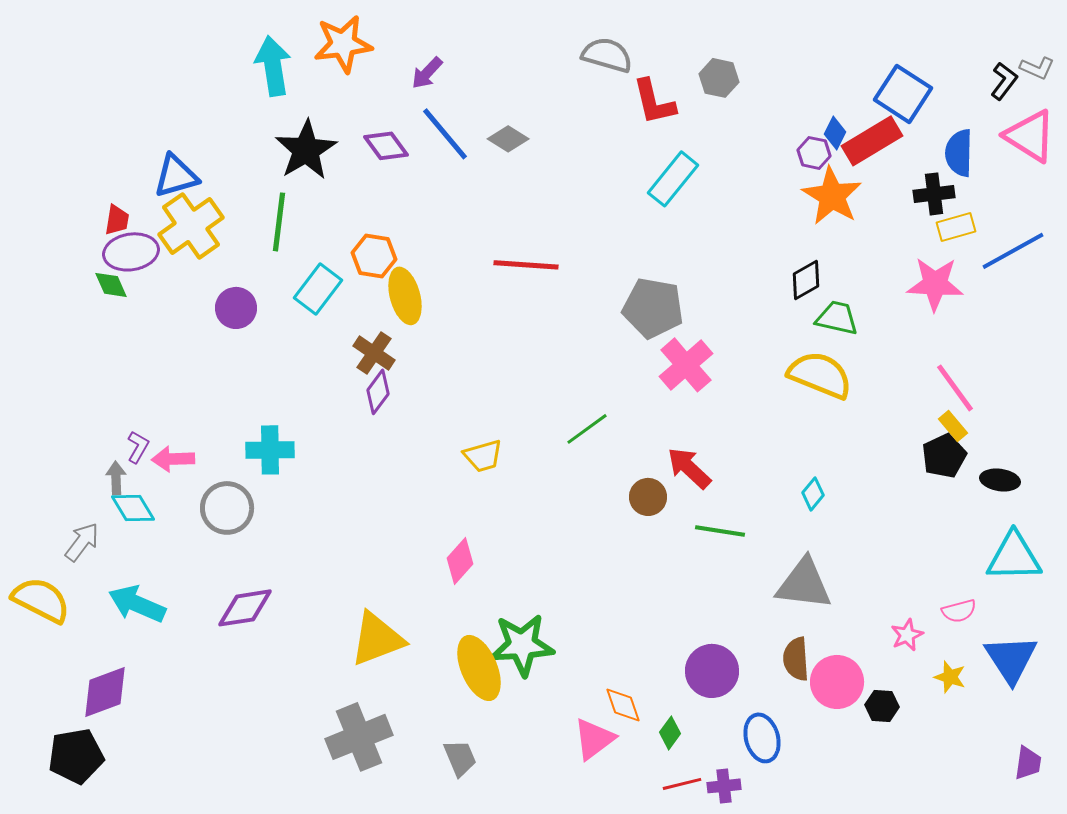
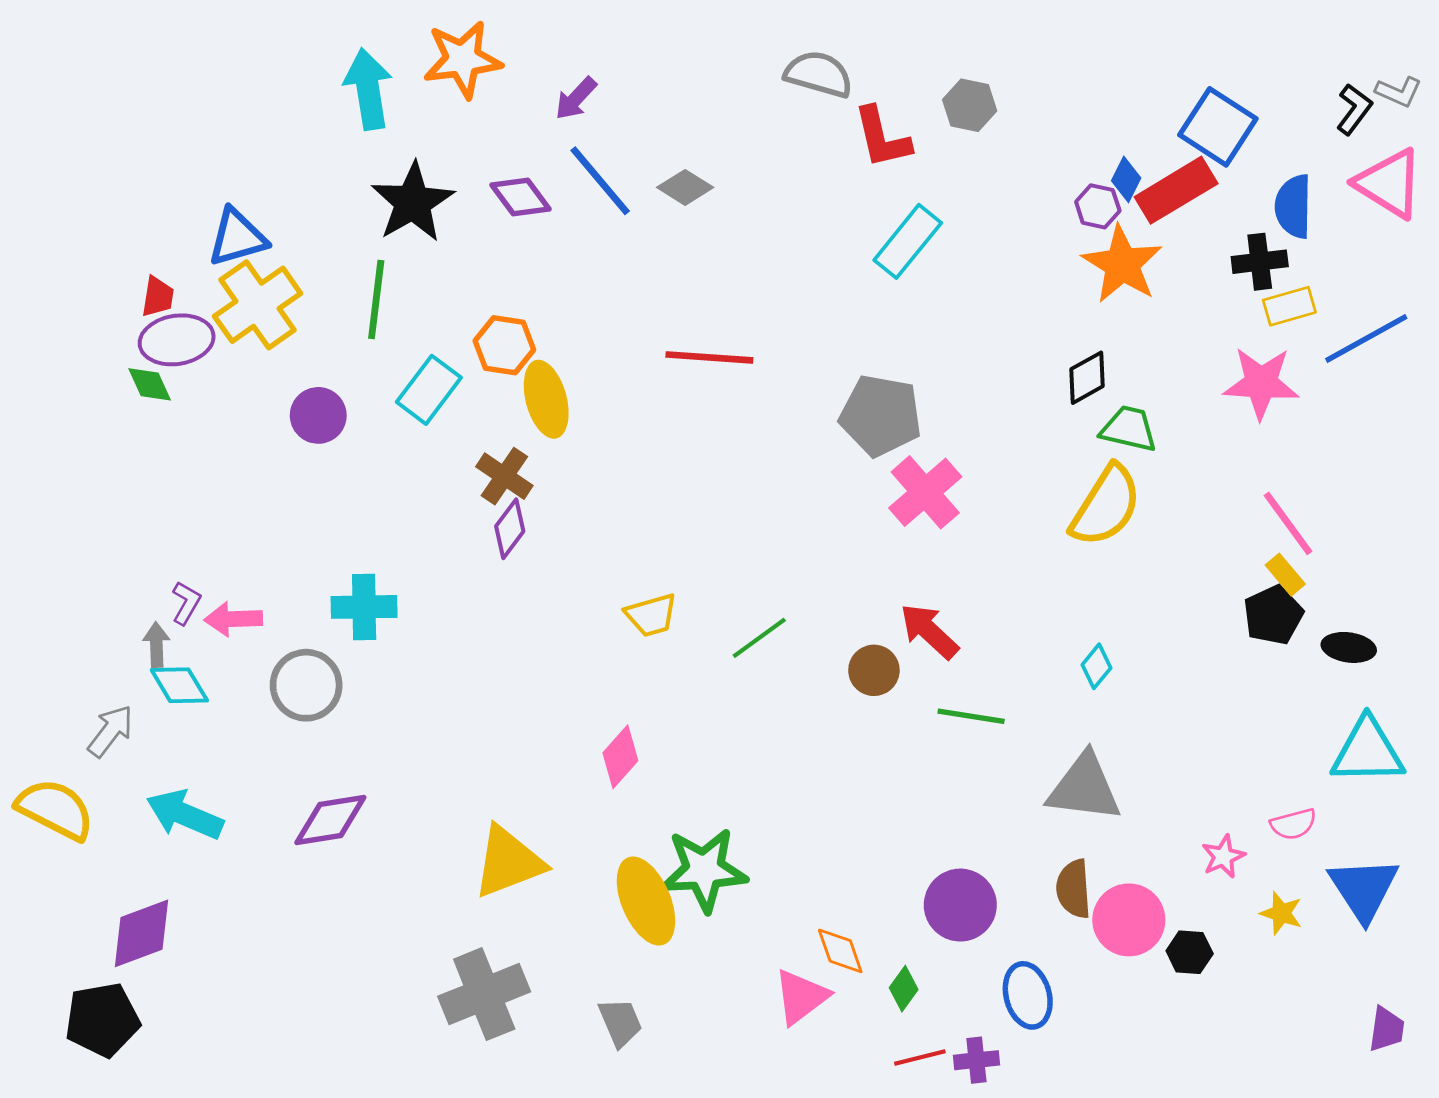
yellow semicircle: (820, 375) -> (1106, 506), turned 100
green line: (587, 429) -> (759, 638), moved

